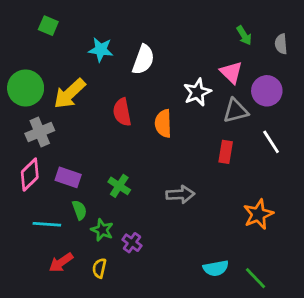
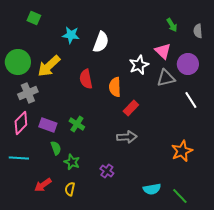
red rectangle: (226, 152) -> (131, 108), moved, turned 35
green cross: (119, 186) -> (77, 124), moved
cyan line: (47, 224) -> (19, 158), moved
purple cross: (132, 243) -> (107, 171), moved

